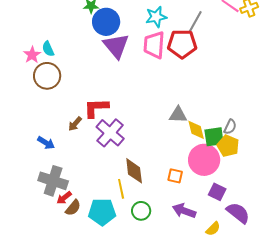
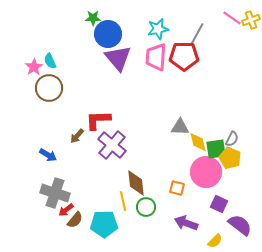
green circle: (141, 211) -> (146, 207), moved

